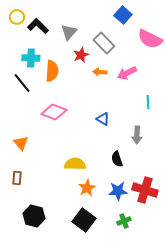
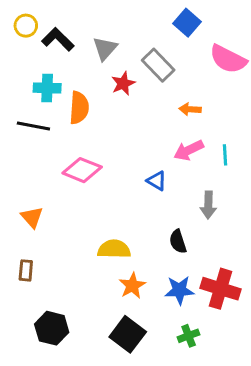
orange arrow: (100, 72) -> (190, 109), moved
pink arrow: (127, 73) -> (189, 150), moved
black line: (22, 83) -> (33, 126), turned -40

